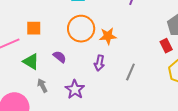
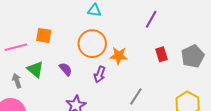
red rectangle: (166, 46) -> (162, 54), moved
purple arrow: (99, 63) -> (100, 74), moved
gray arrow: (42, 86) -> (17, 81), moved

